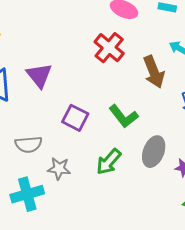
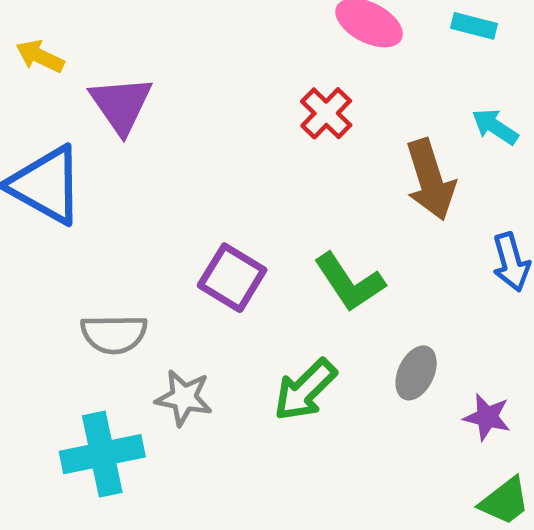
red cross: (109, 48) -> (326, 113), size x0.7
purple triangle: (39, 75) -> (121, 105), moved
gray ellipse: (154, 152) -> (416, 373), size x0.7

